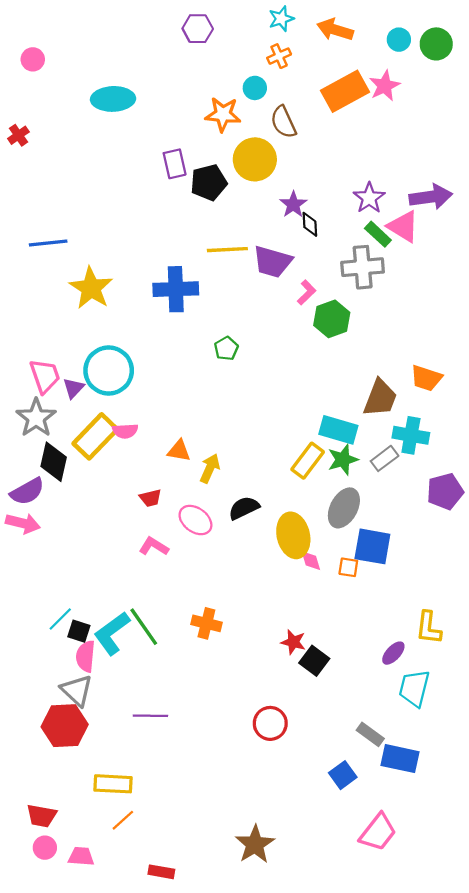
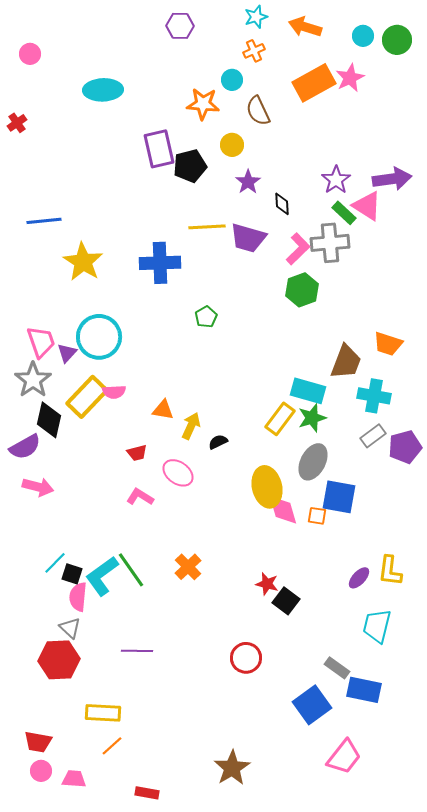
yellow circle: (255, 159) -> (232, 145), size x0.6
purple rectangle: (175, 164) -> (159, 149), size x1.4
purple star: (293, 204) -> (248, 182), moved
pink L-shape: (307, 292) -> (298, 249), moved, size x1.4
gray rectangle: (385, 458) -> (373, 436), moved
black semicircle: (244, 508) -> (218, 442), moved, size x0.7
pink arrow: (23, 523) -> (38, 487), moved
pink diamond: (311, 561) -> (283, 510), size x1.6
orange cross: (206, 623) -> (188, 567), turned 32
purple ellipse: (393, 653) -> (359, 578), moved
gray triangle: (77, 690) -> (70, 628), size x0.7
blue square: (343, 775) -> (312, 705), size x1.5

